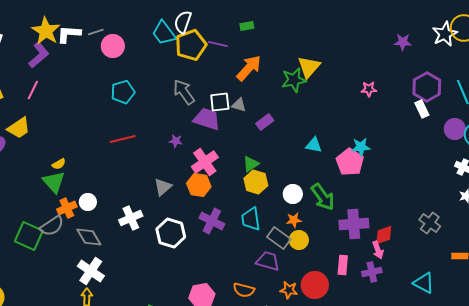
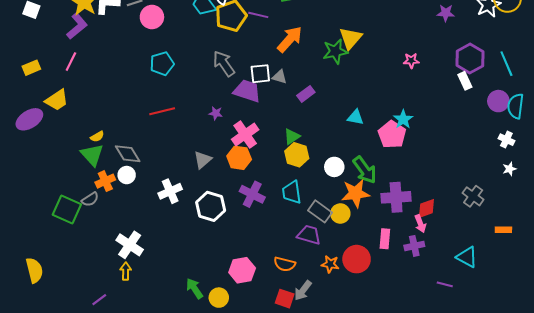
cyan star: (361, 147) -> (403, 119), turned -30
orange star: (294, 220) -> (356, 193), moved, size x1.8
gray semicircle: (52, 226) -> (90, 199), size x0.7
gray diamond: (89, 237) -> (128, 154), moved

